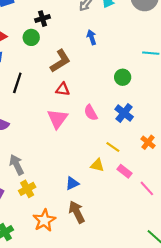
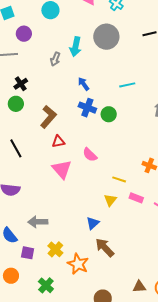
blue arrow: (92, 37) -> (84, 84), moved
black line: (17, 83) -> (16, 148), turned -30
blue cross: (124, 113) -> (87, 108), moved
gray arrow: (17, 165) -> (38, 222), turned -48
yellow triangle: (97, 165) -> (110, 200), turned -48
yellow cross: (27, 189) -> (55, 249), moved

